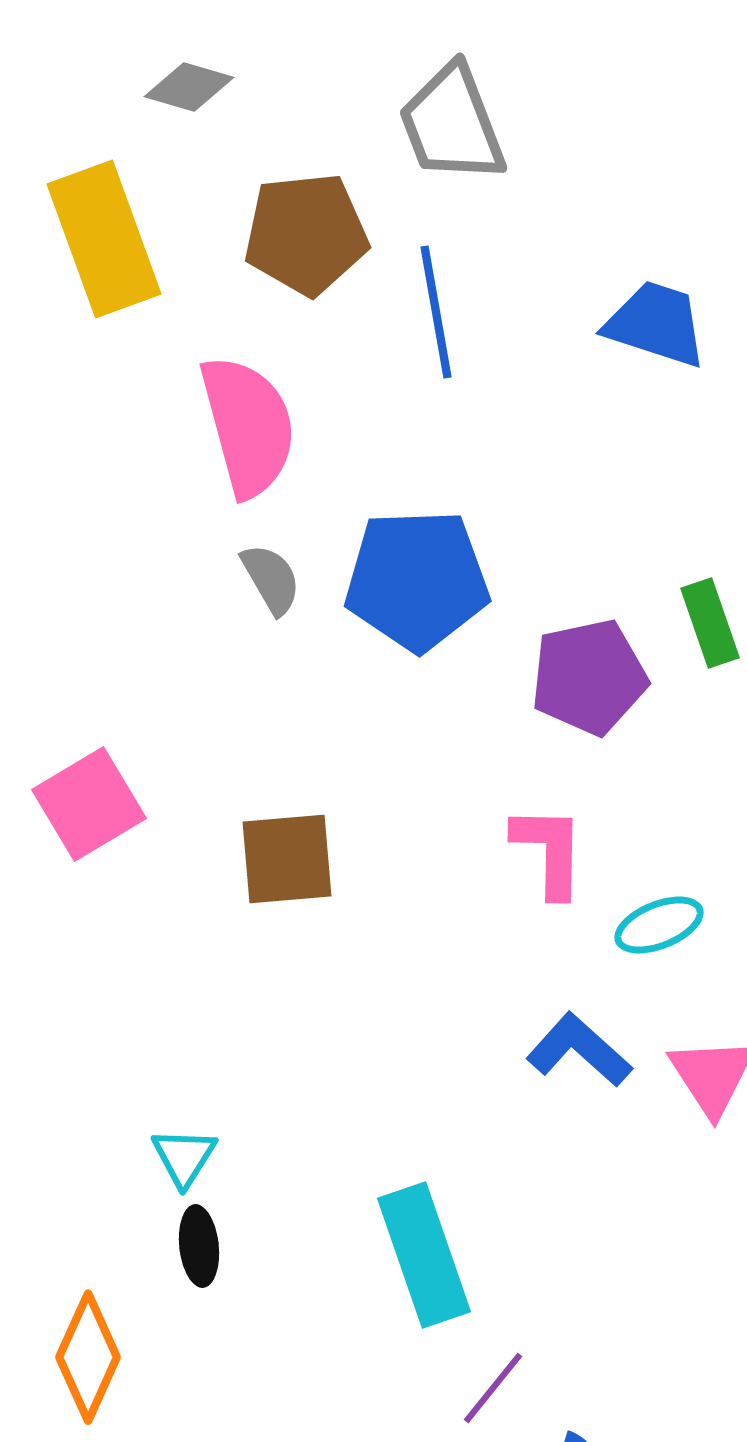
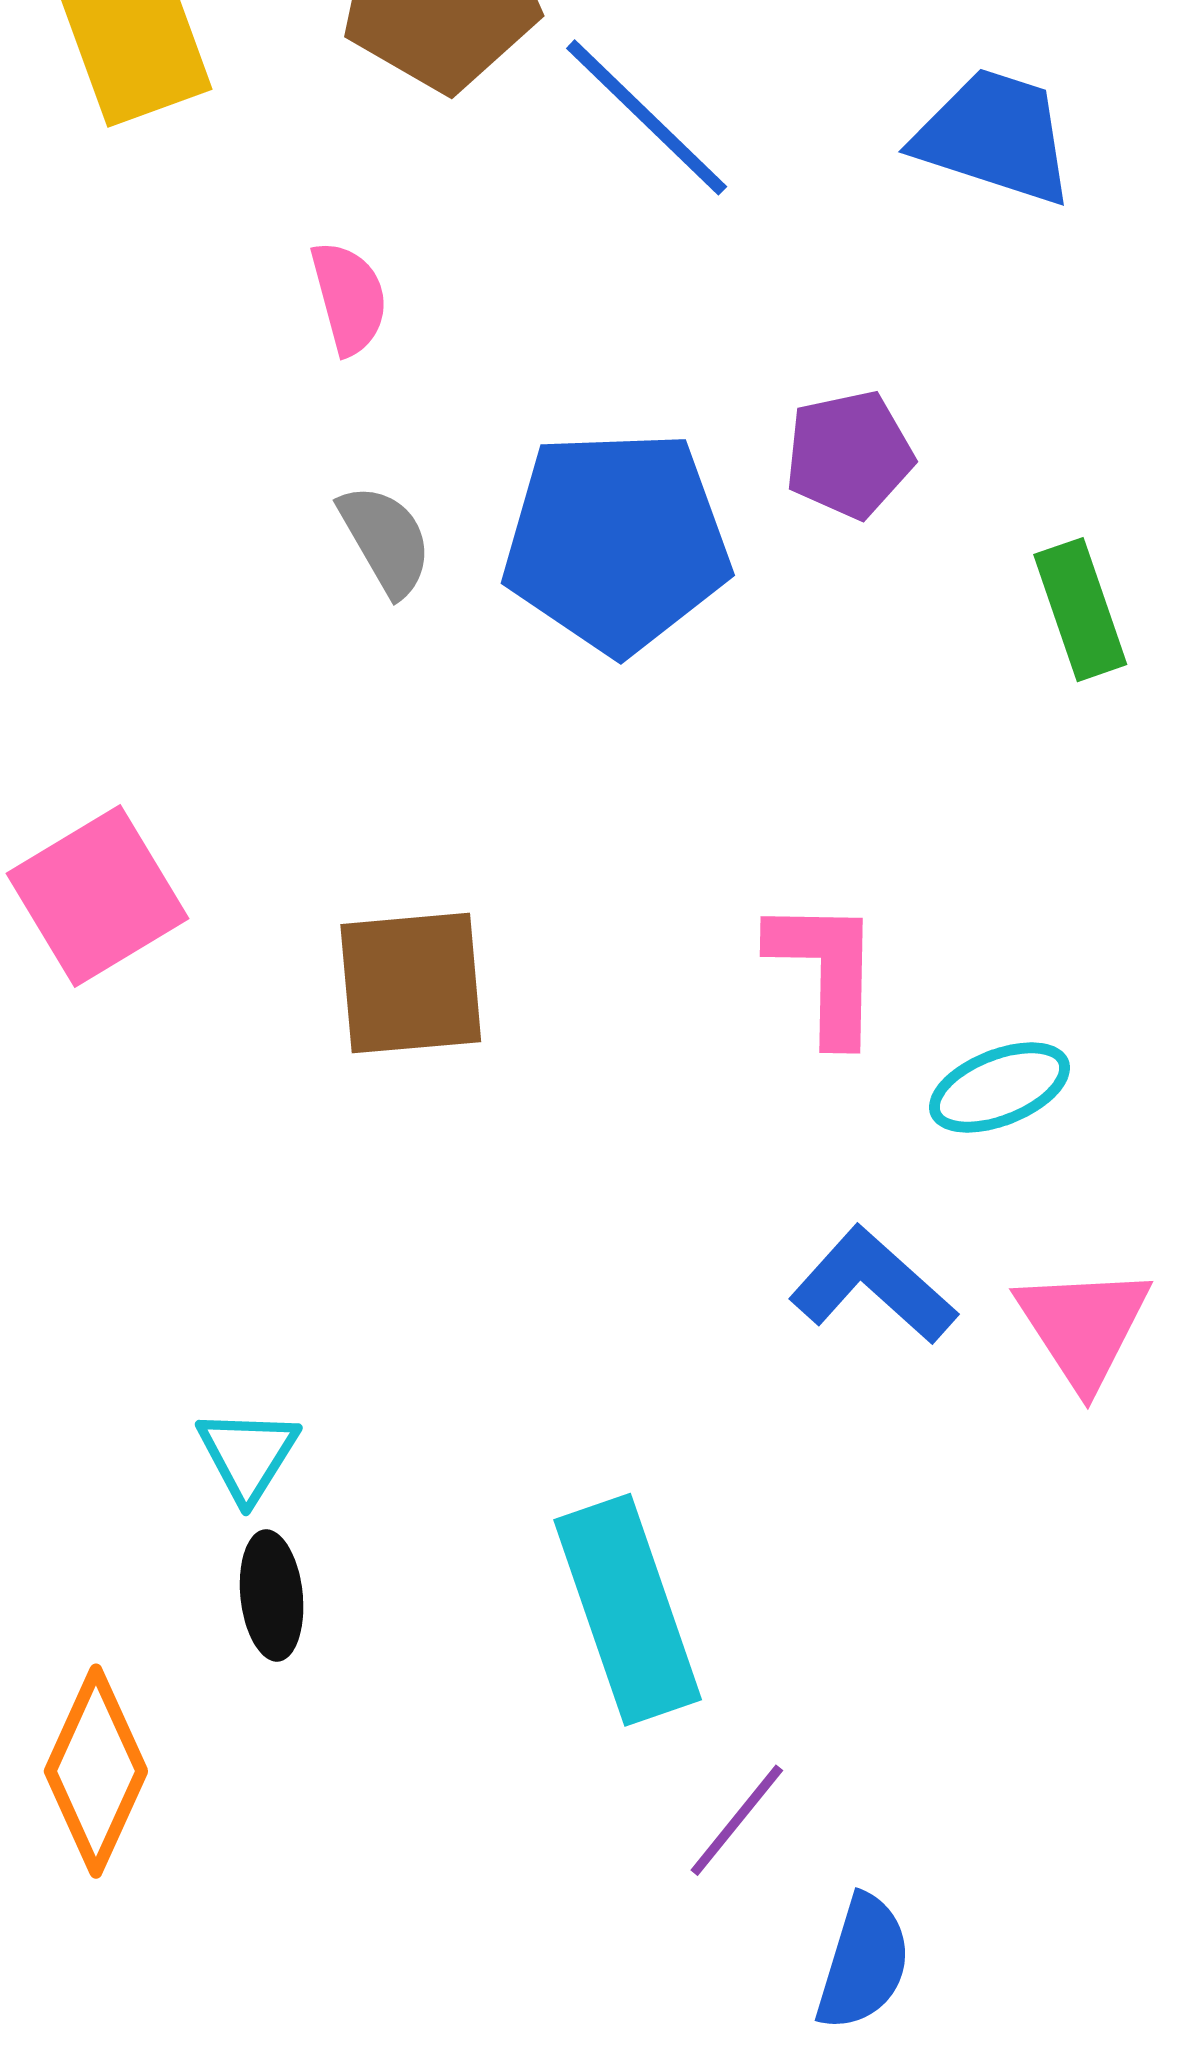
blue line: (436, 312) -> (647, 117), turned -36
pink semicircle: (248, 426) -> (349, 298), size x0.5
purple pentagon: (589, 677) -> (849, 454), moved, size x0.7

